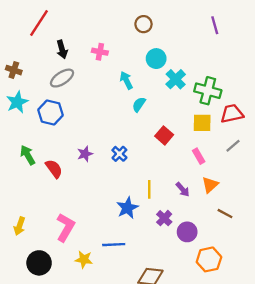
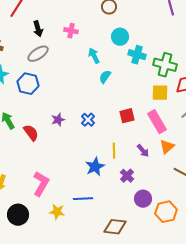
cyan cross: (176, 79) -> (137, 55), turned -30
red square: (164, 135) -> (127, 116), moved, turned 35
pink rectangle: (199, 156) -> (157, 122), size x1.6
purple circle: (187, 232) -> (143, 199), moved

